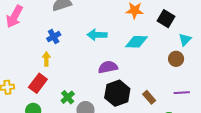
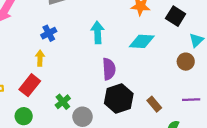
cyan arrow: (97, 35) -> (98, 32), turned 84
purple semicircle: (108, 67) -> (109, 69), turned 96

